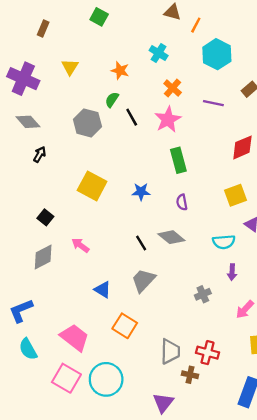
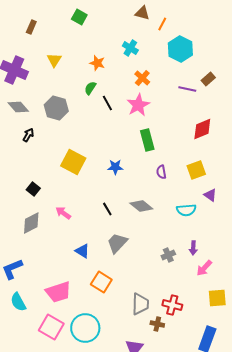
purple line: (213, 103) -> (187, 89), moved
gray hexagon: (87, 123) -> (56, 108), moved
purple semicircle: (182, 202) -> (161, 172), moved
black line: (141, 243) -> (107, 209), moved
purple arrow: (232, 272) -> (193, 248), moved
pink trapezoid: (75, 337) -> (58, 292), turned 124

